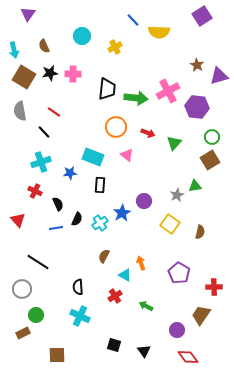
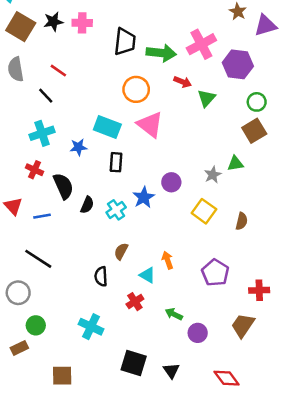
red arrow: (148, 133) -> (183, 82), moved
green triangle: (174, 143) -> (206, 98), moved
pink triangle: (127, 155) -> (150, 125), size x1.6
black semicircle: (58, 204) -> (63, 186), size x1.5
blue line: (56, 228) -> (42, 216), moved
black semicircle: (78, 287) -> (101, 276), moved
purple circle: (177, 330) -> (198, 333), moved
black square: (114, 345) -> (134, 363), size x1.5

